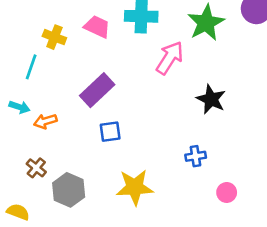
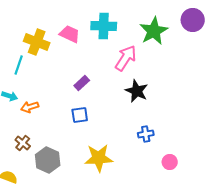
yellow cross: (54, 37) -> (37, 42), size x1.4
purple rectangle: (97, 90) -> (82, 83), moved, size x0.6
black star: (211, 99) -> (137, 91), moved

